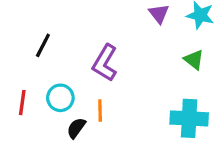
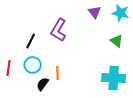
black line: (43, 45) -> (31, 41), moved
purple L-shape: (105, 63) -> (59, 30), moved

